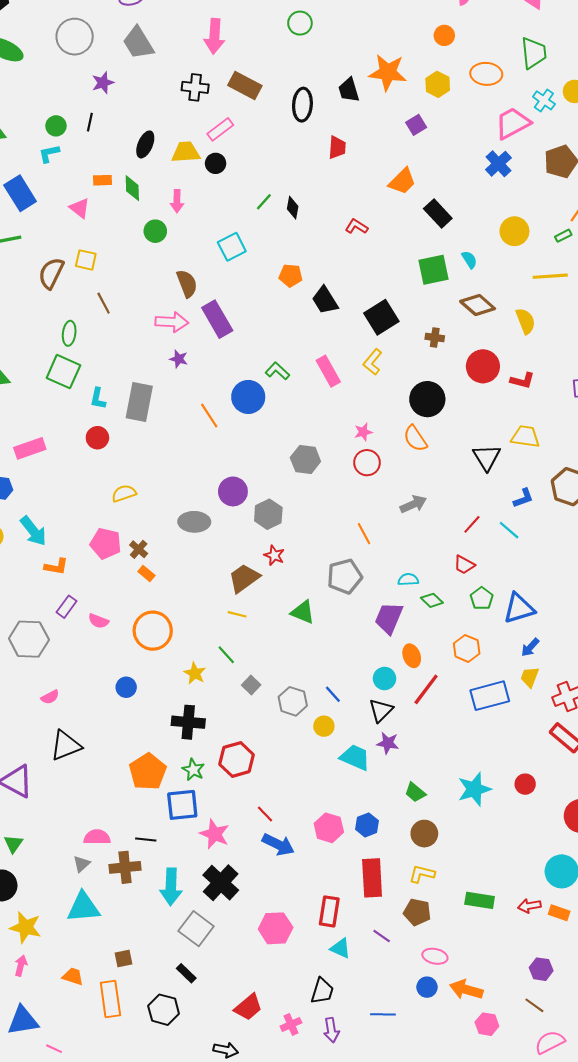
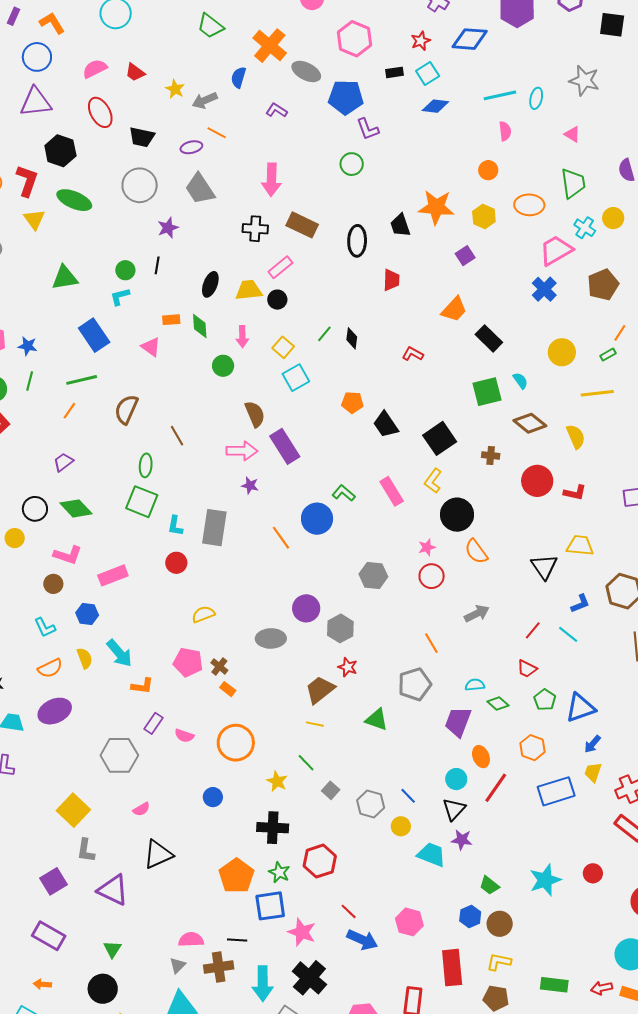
yellow square: (86, 260) -> (283, 347), moved, turned 30
black circle: (427, 399) -> (457, 515), moved
blue hexagon: (367, 825) -> (470, 916), moved

